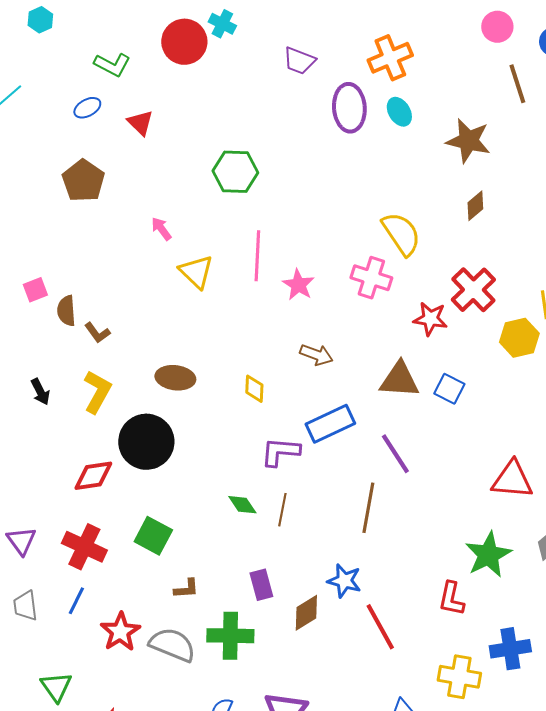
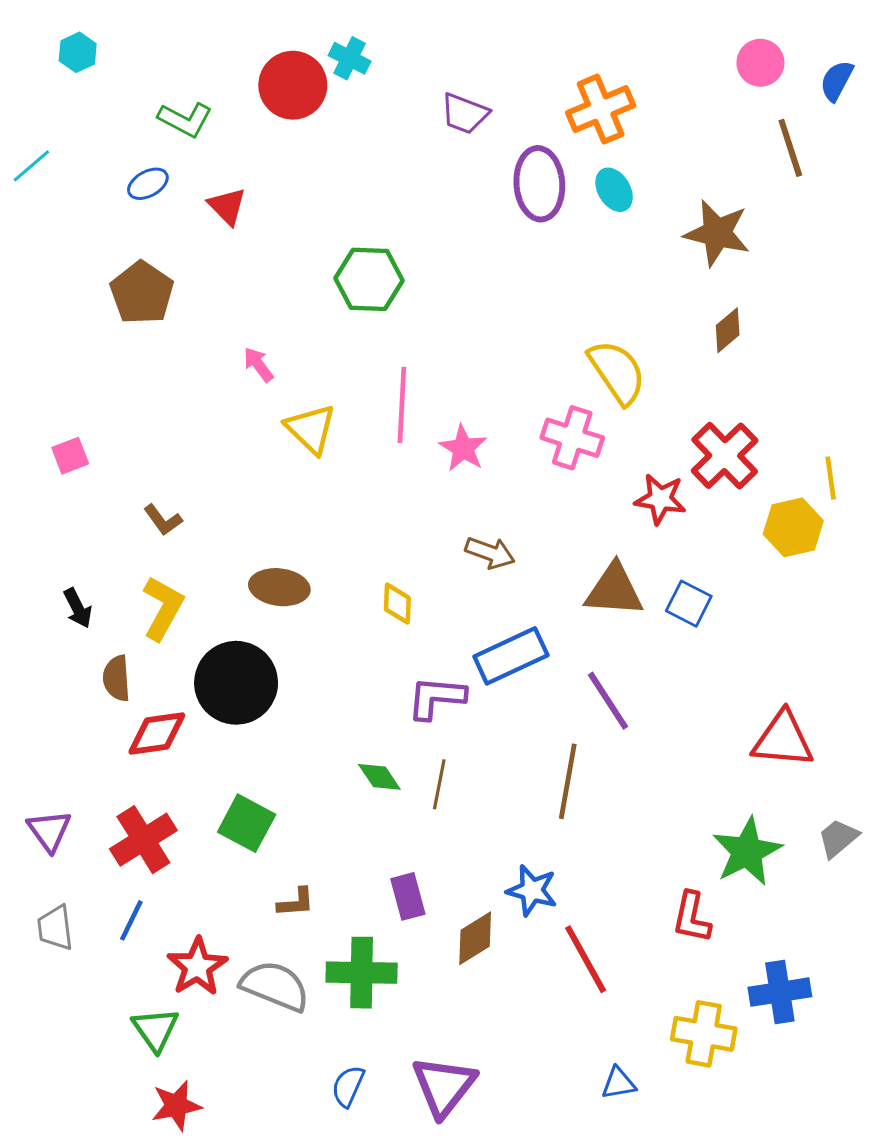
brown semicircle: (66, 311) -> (117, 678), moved
red cross: (84, 547) -> (143, 840), turned 33
green triangle: (56, 687) -> (155, 1029), moved

